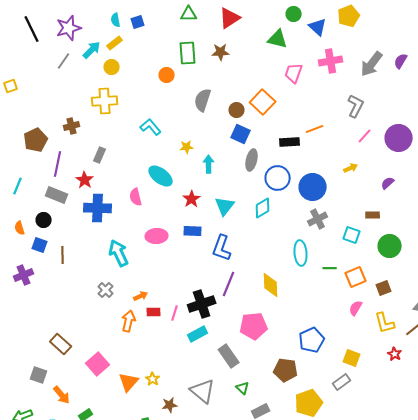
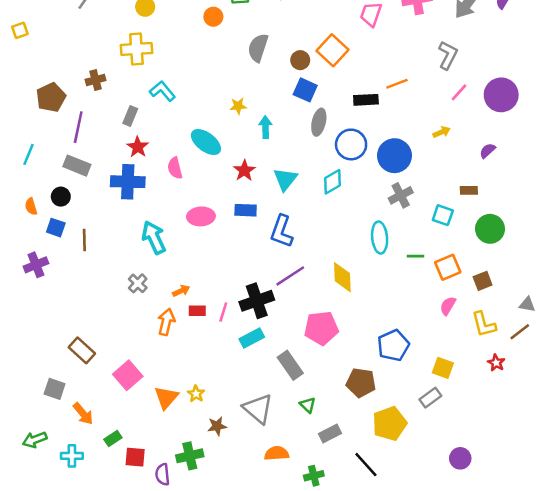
cyan L-shape: (151, 127) -> (163, 91), moved
red star: (85, 180) -> (138, 147), moved
purple line: (229, 284) -> (290, 276), turned 35

